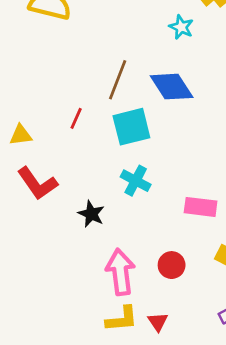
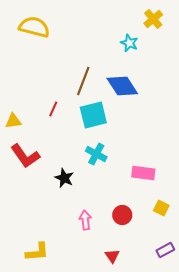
pink arrow: (120, 272) -> (85, 220), size x0.6
yellow L-shape: (122, 319) -> (37, 252), moved

